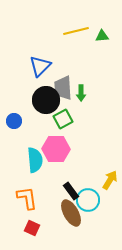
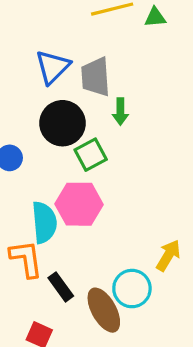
gray trapezoid: (63, 88) -> (96, 77), moved
black rectangle: (71, 191) -> (61, 287), moved
orange L-shape: (27, 198) -> (26, 259), moved

